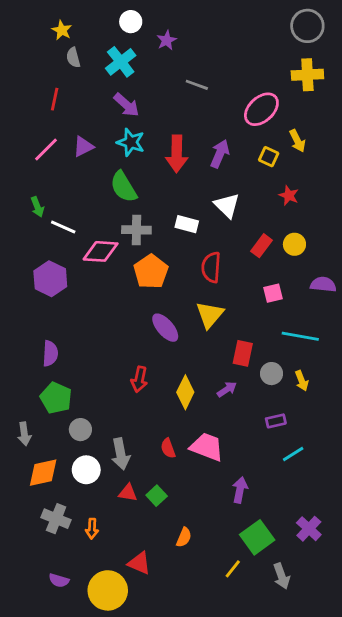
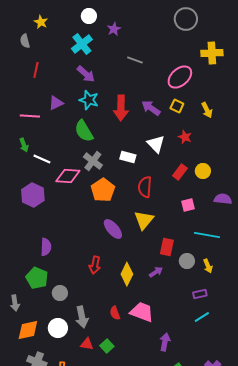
gray circle: (307, 26) -> (186, 19), moved
gray semicircle: (73, 58) -> (25, 41), moved
yellow arrow: (297, 141) -> (207, 110), moved
pink line: (46, 149) -> (30, 116), moved, turned 48
purple arrow: (220, 154) -> (151, 108), turned -78
yellow square: (269, 157) -> (177, 106), moved
red star: (289, 195) -> (185, 137), moved
gray cross: (136, 230) -> (93, 161), turned 36
purple semicircle: (50, 353) -> (46, 247), moved
purple rectangle: (276, 421) -> (200, 294), moved
gray circle: (80, 430) -> (60, 293), moved

